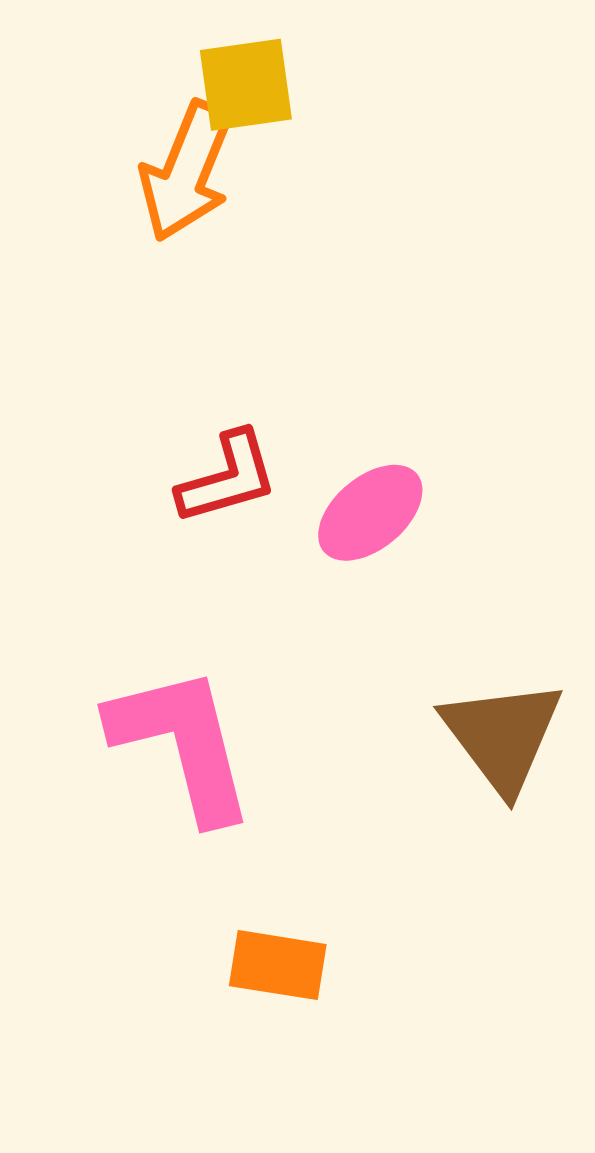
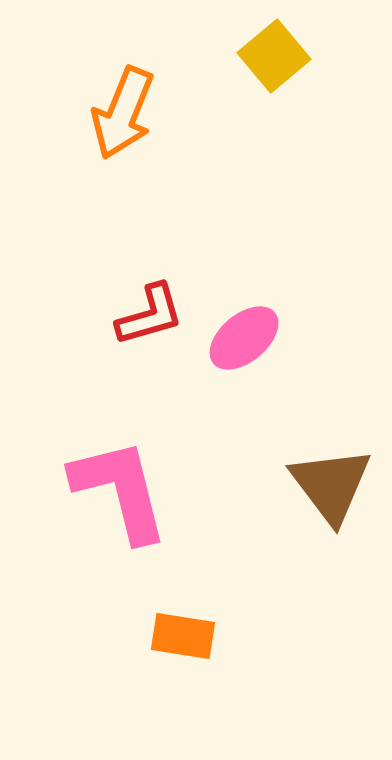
yellow square: (246, 85) -> (274, 56), moved, turned -32

